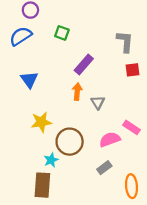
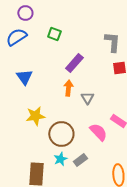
pink semicircle: (110, 139) -> (98, 132), turned 66
cyan star: (51, 160) -> (60, 159), moved
gray rectangle: (104, 168) -> (80, 160), moved

